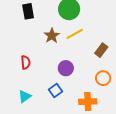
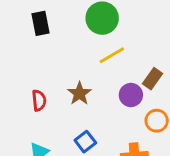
brown star: (52, 36) -> (79, 94), moved
purple circle: (66, 68) -> (131, 95), moved

